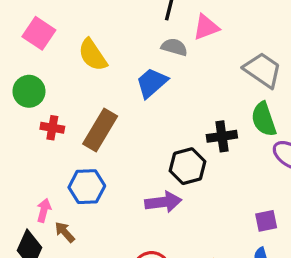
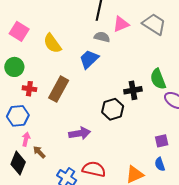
gray trapezoid: (263, 70) -> (154, 24), moved
blue hexagon: (87, 187) -> (18, 116), moved
purple arrow: (163, 202) -> (80, 133), moved

